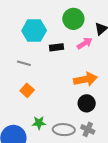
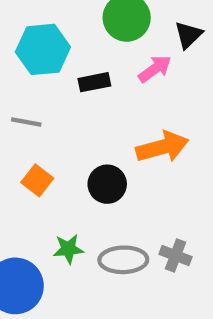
black circle: (87, 103) -> (107, 184), moved

